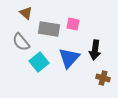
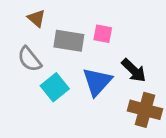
black arrow: (95, 50) -> (134, 70), turned -54
brown cross: (103, 78) -> (145, 110), size x1.6

